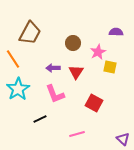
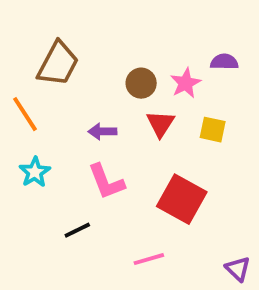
pink star: (98, 52) -> (186, 83), moved
red triangle: (76, 72) -> (160, 124), moved
cyan star: (18, 89) -> (35, 172), size x0.7
red square: (94, 103) -> (182, 199), size x1.4

